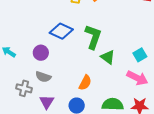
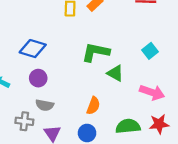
blue diamond: (61, 31) -> (33, 49), moved
green L-shape: (93, 37) -> (96, 52), turned -90
cyan square: (140, 55) -> (150, 51), moved

